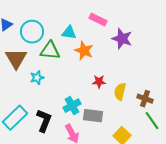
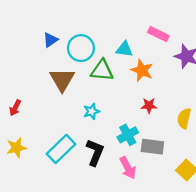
cyan star: (37, 78) -> (91, 111), moved
red star: (99, 82) -> (149, 106), moved

